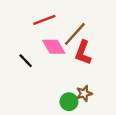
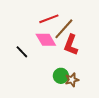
red line: (44, 20) -> (49, 19), moved
green circle: (69, 102) -> (61, 76), moved

